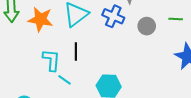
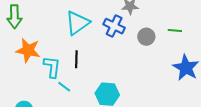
orange star: (40, 19) -> (28, 50), moved

